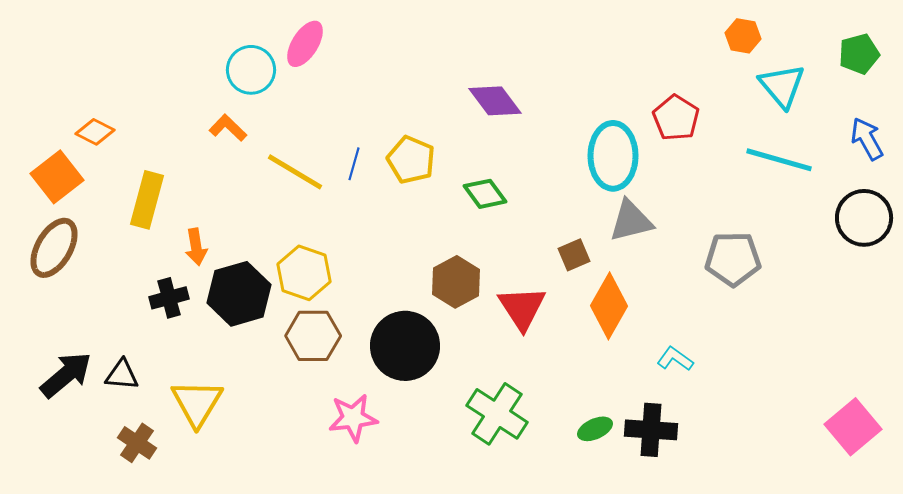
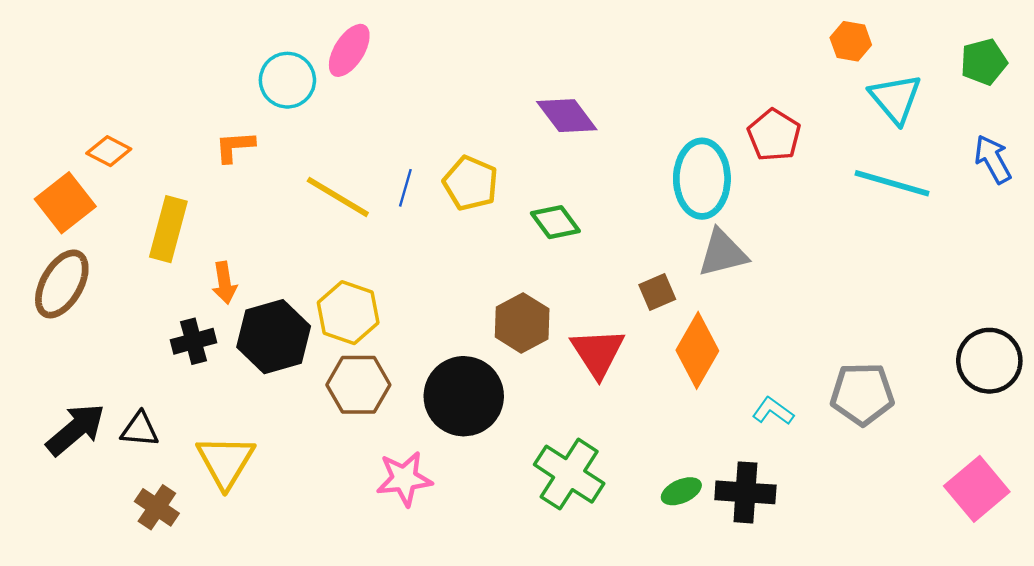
orange L-shape: (228, 128) -> (235, 147), moved, turned -48
black circle: (864, 218) -> (989, 361), moved
gray pentagon: (733, 259) -> (862, 394), moved

